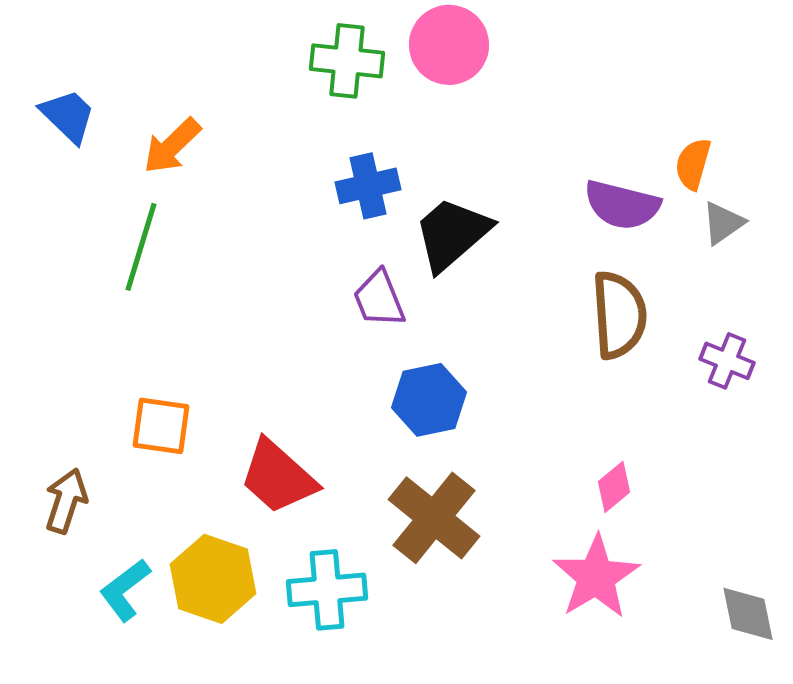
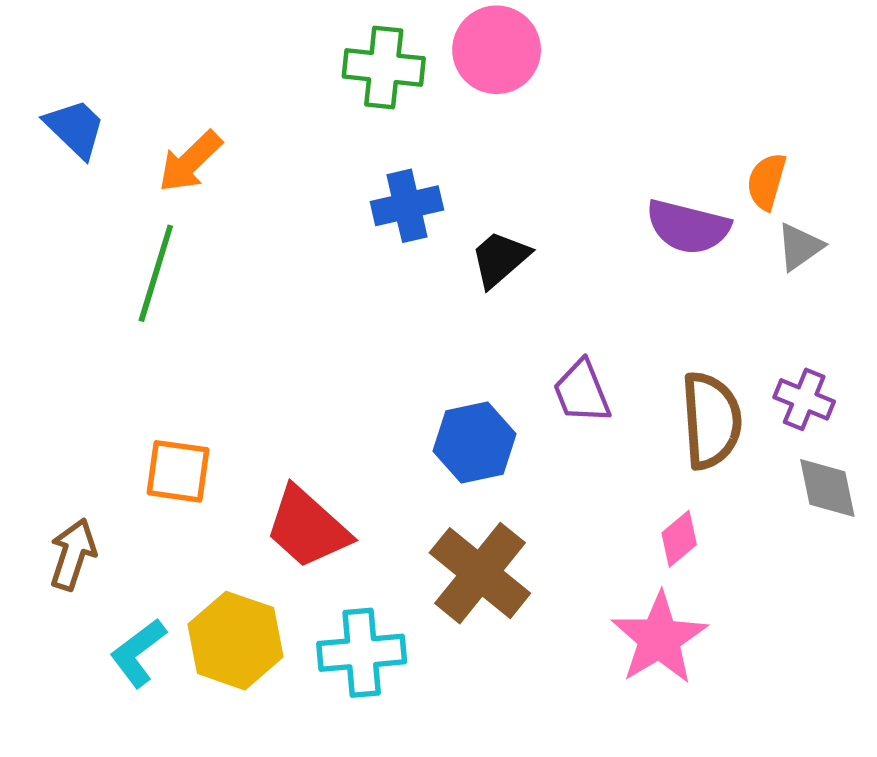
black trapezoid: (452, 234) -> (500, 259), size x0.7
purple trapezoid: (379, 299) -> (582, 392), moved
brown semicircle: (619, 315) -> (711, 420), moved
gray diamond: (748, 614) -> (827, 488), moved

